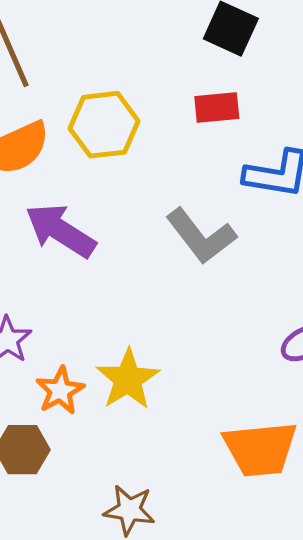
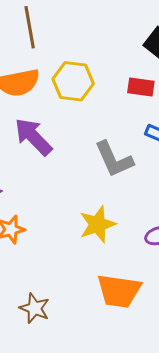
yellow star: (128, 379) -> (97, 224), moved

